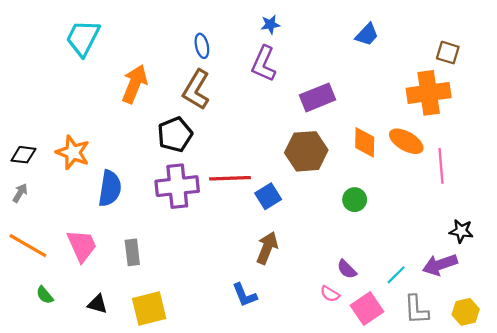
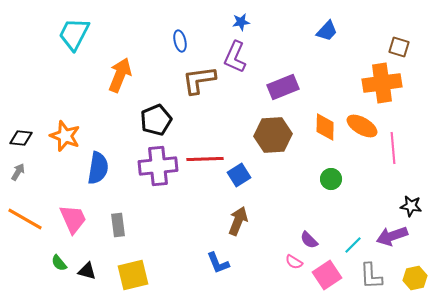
brown L-shape: (196, 90) -> (199, 80), moved, turned 51
green circle: (355, 200) -> (331, 179), moved
green semicircle: (45, 295) -> (59, 263), moved

